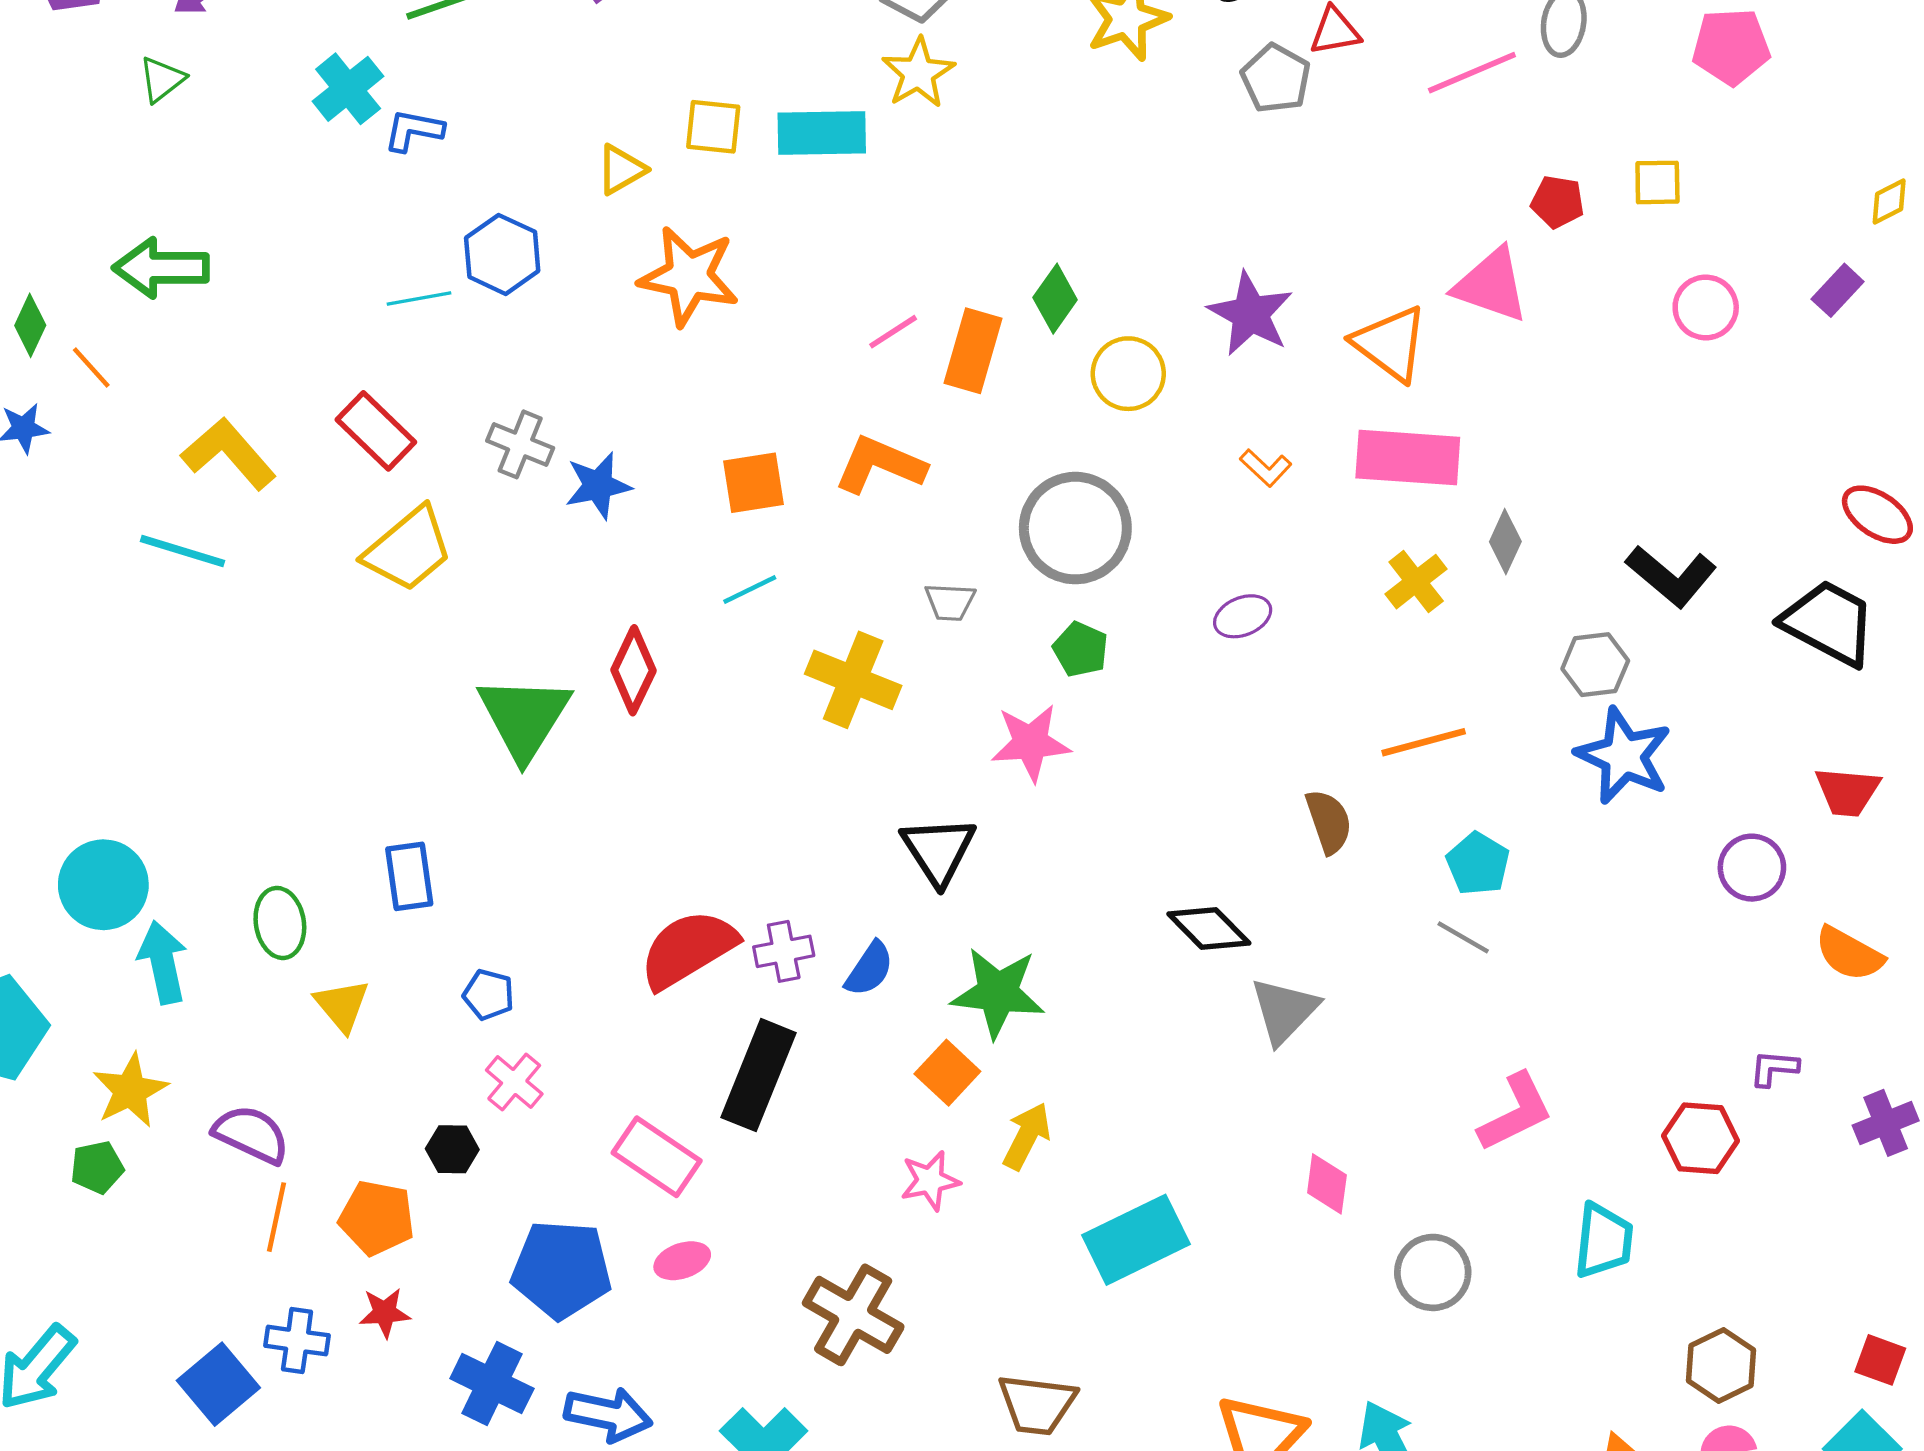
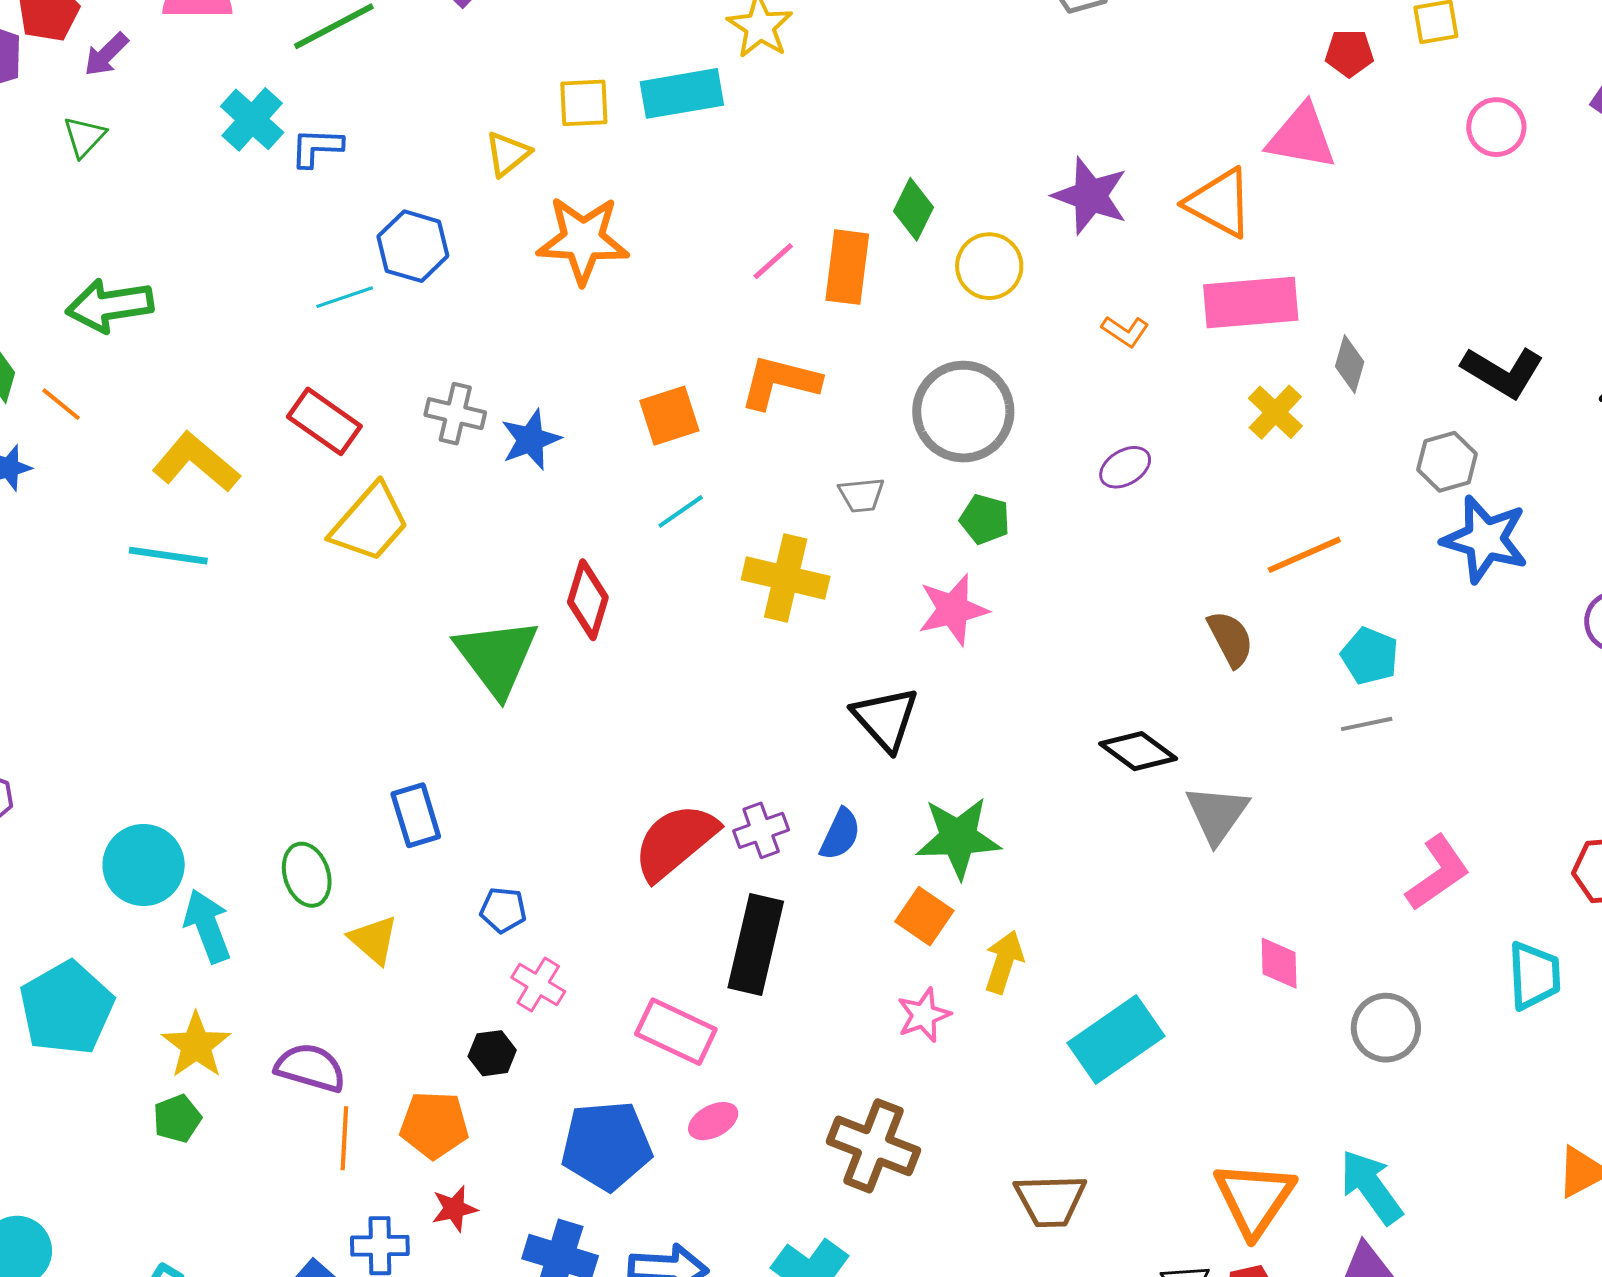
gray line: (1463, 937) -> (1367, 724), turned -33

